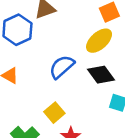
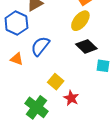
blue semicircle: (62, 67) -> (40, 46), moved

